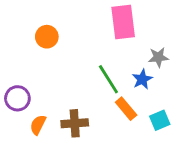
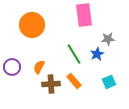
orange circle: (47, 37) -> (32, 25), size x1.6
orange rectangle: (126, 109) -> (74, 81), moved
orange semicircle: (38, 125) -> (39, 67), moved

